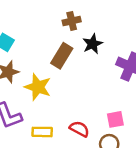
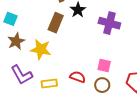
pink square: (115, 119) -> (104, 65), turned 32

